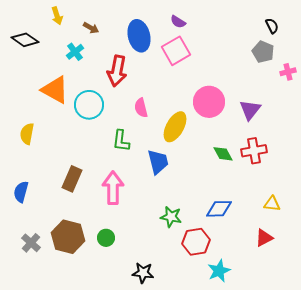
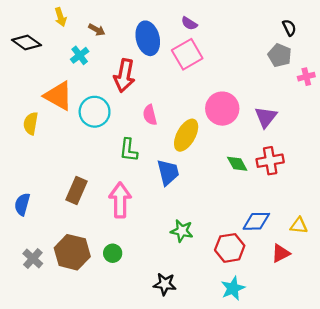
yellow semicircle: (27, 134) -> (31, 123), moved
yellow triangle: (272, 204) -> (299, 226), moved
blue diamond: (219, 209) -> (256, 221), moved
red hexagon: (196, 242) -> (230, 248), moved
black star: (143, 273) -> (165, 284), moved

